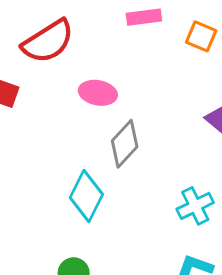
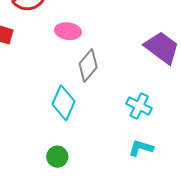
cyan cross: (195, 206) -> (139, 106), turned -35

